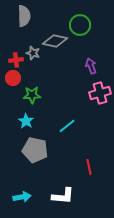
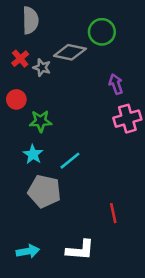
red cross: (16, 60) -> (20, 59), moved, turned -32
cyan line: (67, 126) -> (70, 161), moved

